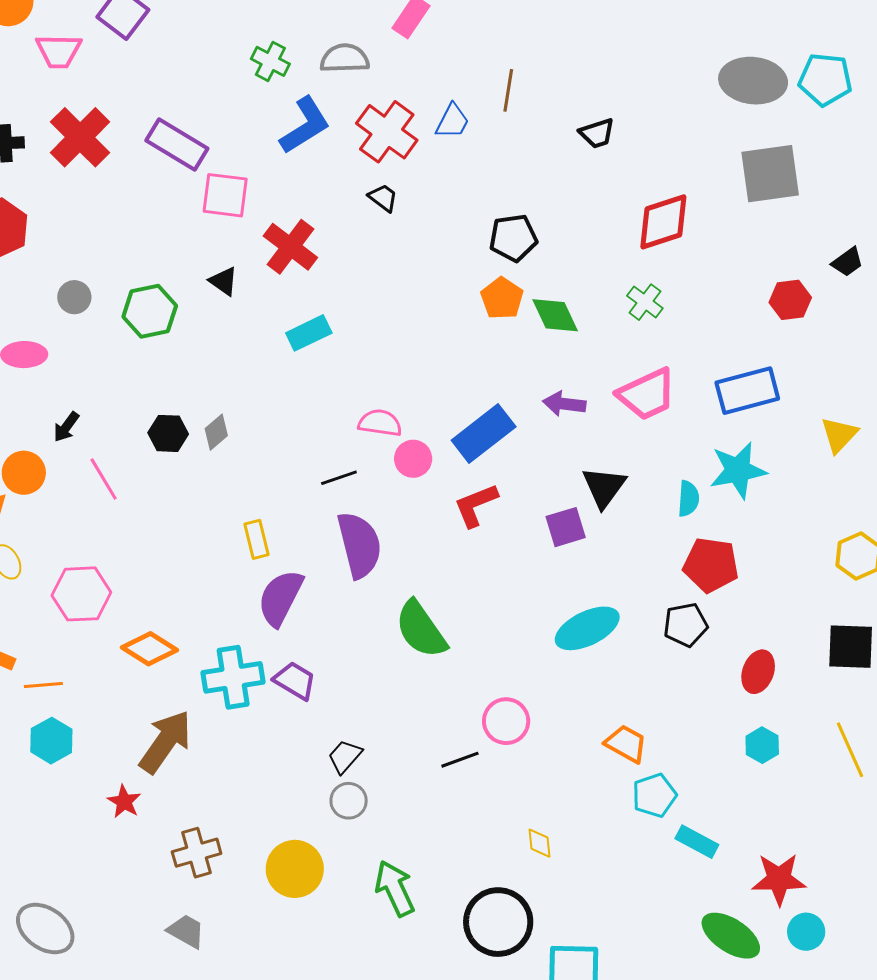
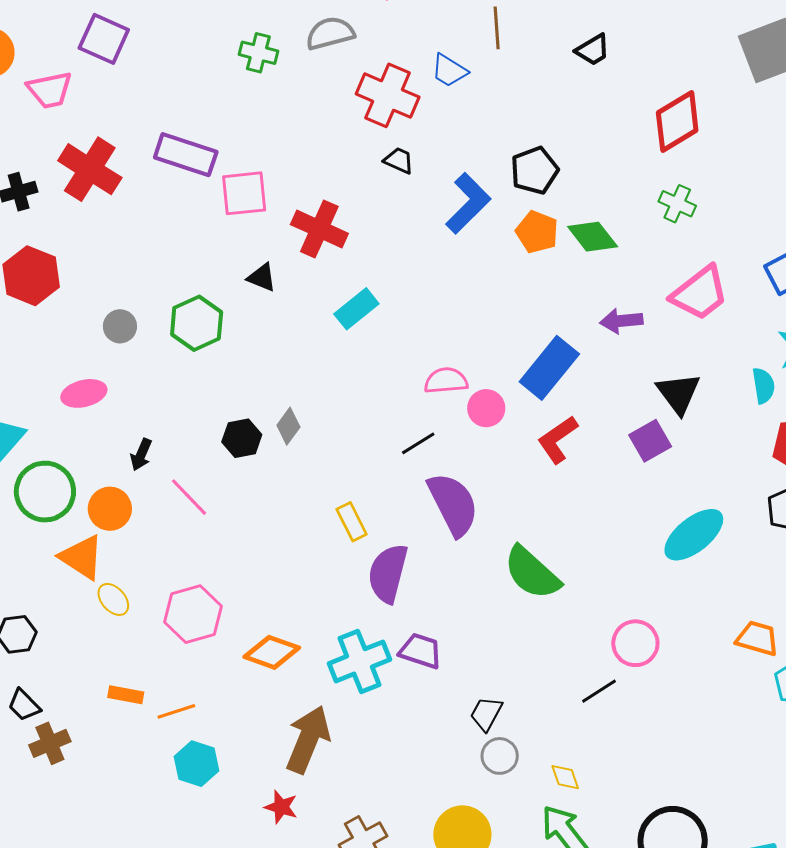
blue trapezoid: (452, 121) -> (449, 71), turned 108
blue L-shape: (305, 125) -> (468, 203), moved
yellow diamond: (540, 843) -> (565, 777), moved

